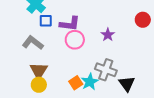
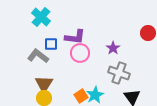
blue square: (46, 21) -> (51, 44), moved
gray cross: (106, 70) -> (119, 73), moved

